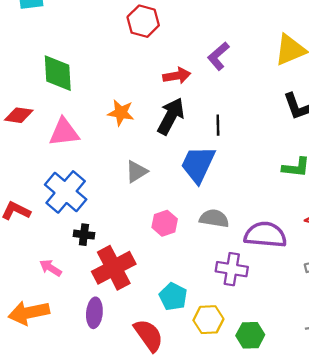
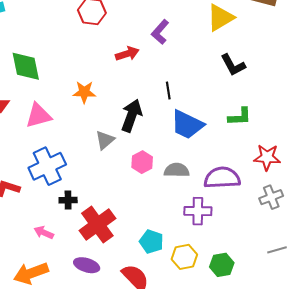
black arrow: (171, 116) -> (132, 116), moved
blue trapezoid: (198, 164) -> (187, 125), moved, turned -81
blue cross: (66, 192) -> (47, 166), turned 33
pink hexagon: (165, 223) -> (142, 162), moved
purple ellipse: (94, 313) -> (87, 265), turned -70

